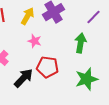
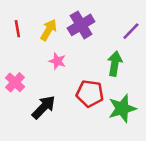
red pentagon: (48, 67) -> (90, 94), moved

